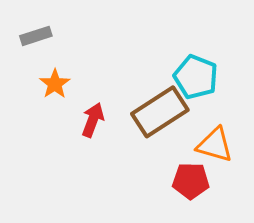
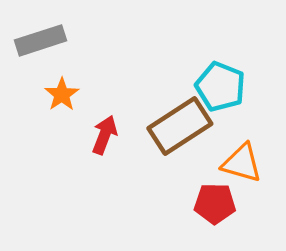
gray rectangle: (36, 36) -> (40, 40), size x1.4

